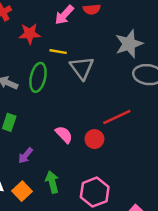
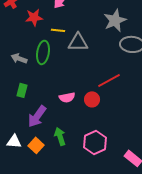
gray triangle: (82, 68) -> (78, 42), turned -50
pink semicircle: (64, 135) -> (67, 97), turned 126
purple arrow: (26, 156) -> (37, 116), size x1.6

